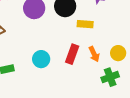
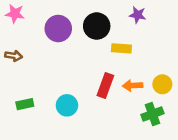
orange arrow: (94, 54) -> (133, 86), turned 112
cyan circle: (41, 59) -> (67, 105), moved

